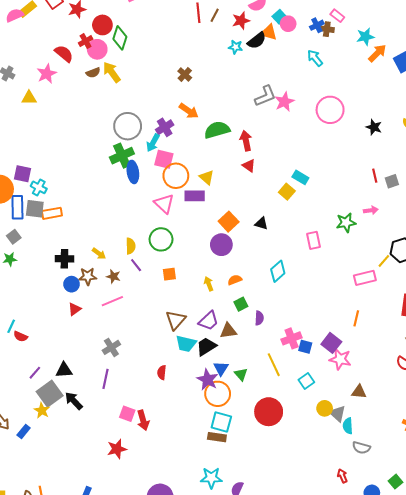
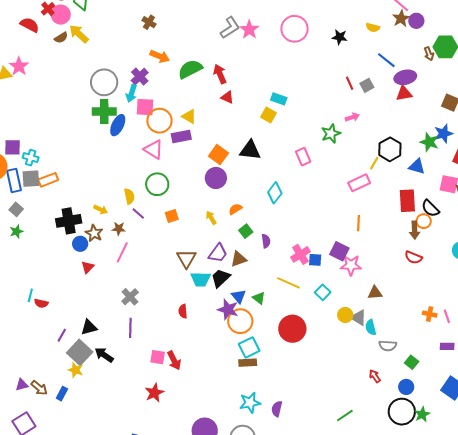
pink star: (47, 74) -> (19, 66), moved
green cross: (122, 156) -> (104, 111), turned 35
blue ellipse: (133, 172) -> (118, 125), turned 45
black triangle: (261, 223) -> (250, 150), size x1.6
black cross: (64, 259) -> (69, 221), size x1.4
brown star: (88, 276) -> (94, 233), turned -30
pink line: (112, 301) -> (122, 252), turned -30
yellow line: (274, 365) -> (288, 283), turned -30
cyan square: (221, 422) -> (249, 347), turned -30
green square: (395, 482) -> (412, 362), moved

